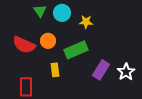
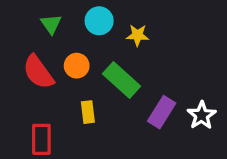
green triangle: (40, 11) -> (51, 24), moved
red semicircle: (24, 45) -> (38, 72), turned 30
green rectangle: (76, 50) -> (122, 80), turned 65

